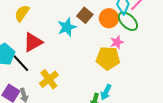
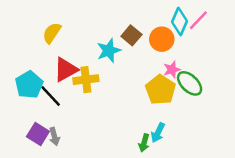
green ellipse: (128, 21) -> (190, 83), moved
yellow pentagon: (108, 58) -> (161, 90), turned 30
yellow cross: (49, 79) -> (86, 80), moved, turned 30

